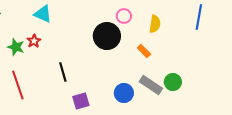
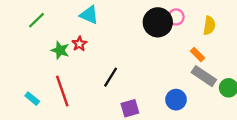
black circle: (107, 36) -> (158, 22), moved
black line: (63, 72) -> (111, 77), turned 48
gray rectangle: (151, 85) -> (204, 76), moved

